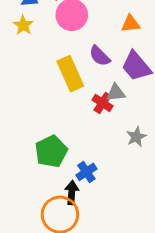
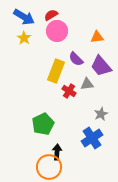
yellow rectangle: (70, 74) -> (56, 71), turned 45
red cross: (103, 103) -> (69, 91), moved
blue cross: (86, 172) -> (92, 138), moved, size x1.5

